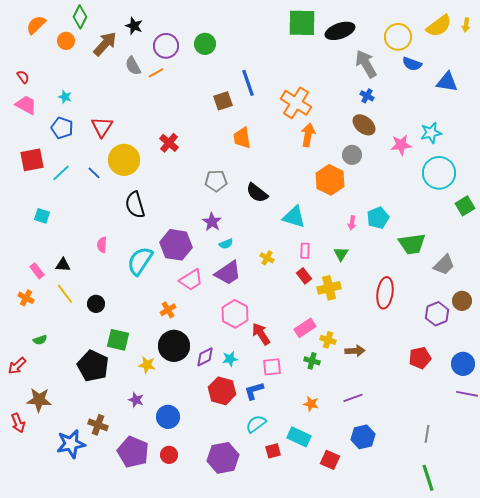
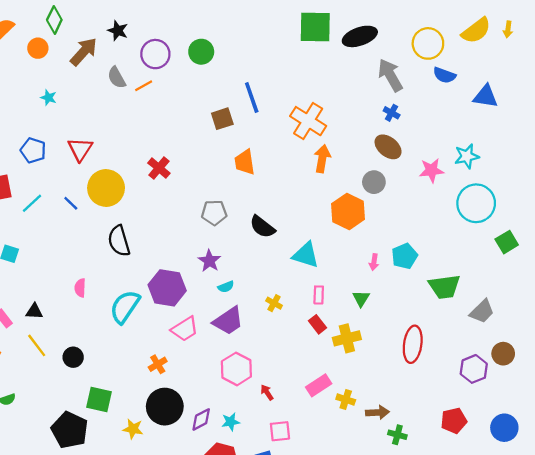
cyan star: (65, 97) -> (48, 98), moved
red arrow: (261, 334) -> (267, 392), size x0.6
green cross: (312, 361) -> (397, 435), moved

